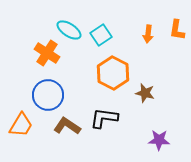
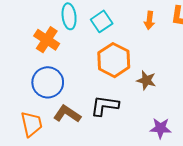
cyan ellipse: (69, 30) -> (69, 16), turned 50
orange trapezoid: (21, 125) -> (31, 124), moved, turned -44

